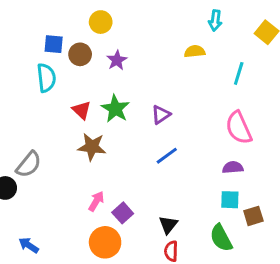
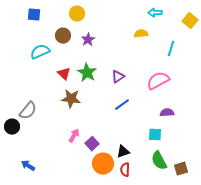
cyan arrow: (215, 21) -> (155, 13), turned 80
blue square: (54, 44) -> (34, 15), moved
cyan semicircle: (46, 78) -> (40, 52), turned -108
pink semicircle: (239, 128) -> (158, 81), moved, turned 85
cyan square: (230, 200) -> (155, 135), moved
brown square: (253, 216) -> (181, 169), moved
black triangle: (168, 225) -> (123, 152), turned 32
orange circle: (105, 242) -> (103, 164), moved

